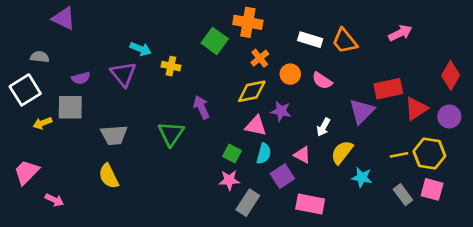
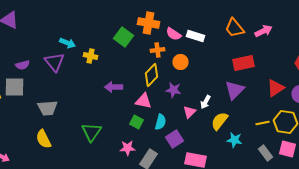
orange trapezoid: (345, 41) -> (234, 28), moved
orange cross: (260, 58) -> (158, 50), turned 32
pink semicircle: (322, 81) -> (174, 34), moved
red rectangle: (388, 89) -> (244, 63), moved
yellow diamond: (252, 91) -> (152, 75), turned -35
purple arrow: (201, 107) -> (114, 87), turned -66
pink triangle: (256, 126) -> (144, 101), moved
green triangle: (171, 134) -> (92, 132), moved
pink triangle: (302, 155) -> (190, 112), moved, turned 48
pink star: (229, 180) -> (128, 148), moved

